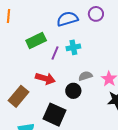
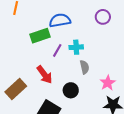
blue semicircle: (67, 19) -> (60, 20), moved
gray semicircle: (85, 76) -> (84, 67), moved, turned 88
red arrow: (45, 79) -> (45, 75), turned 30

